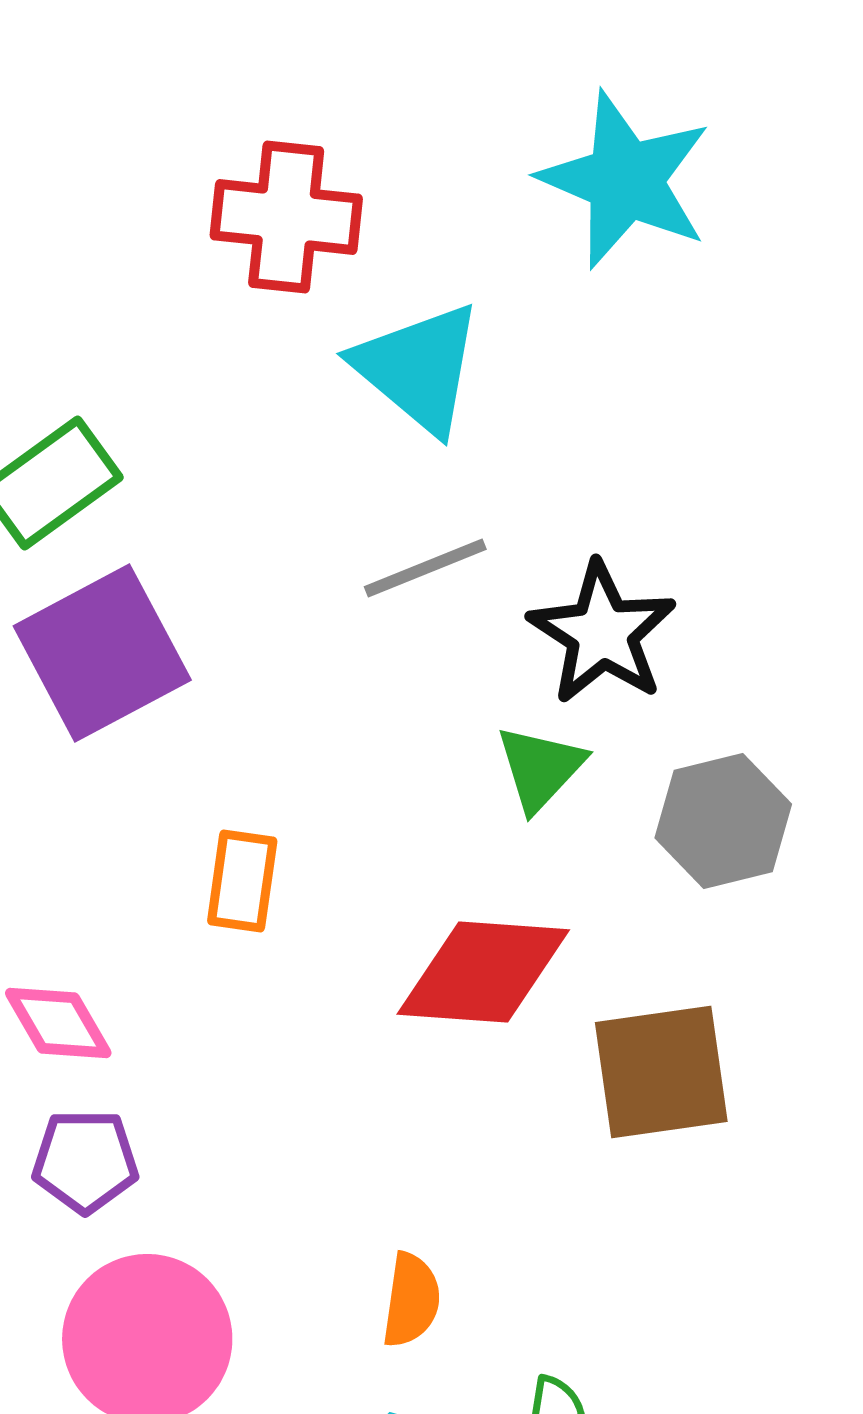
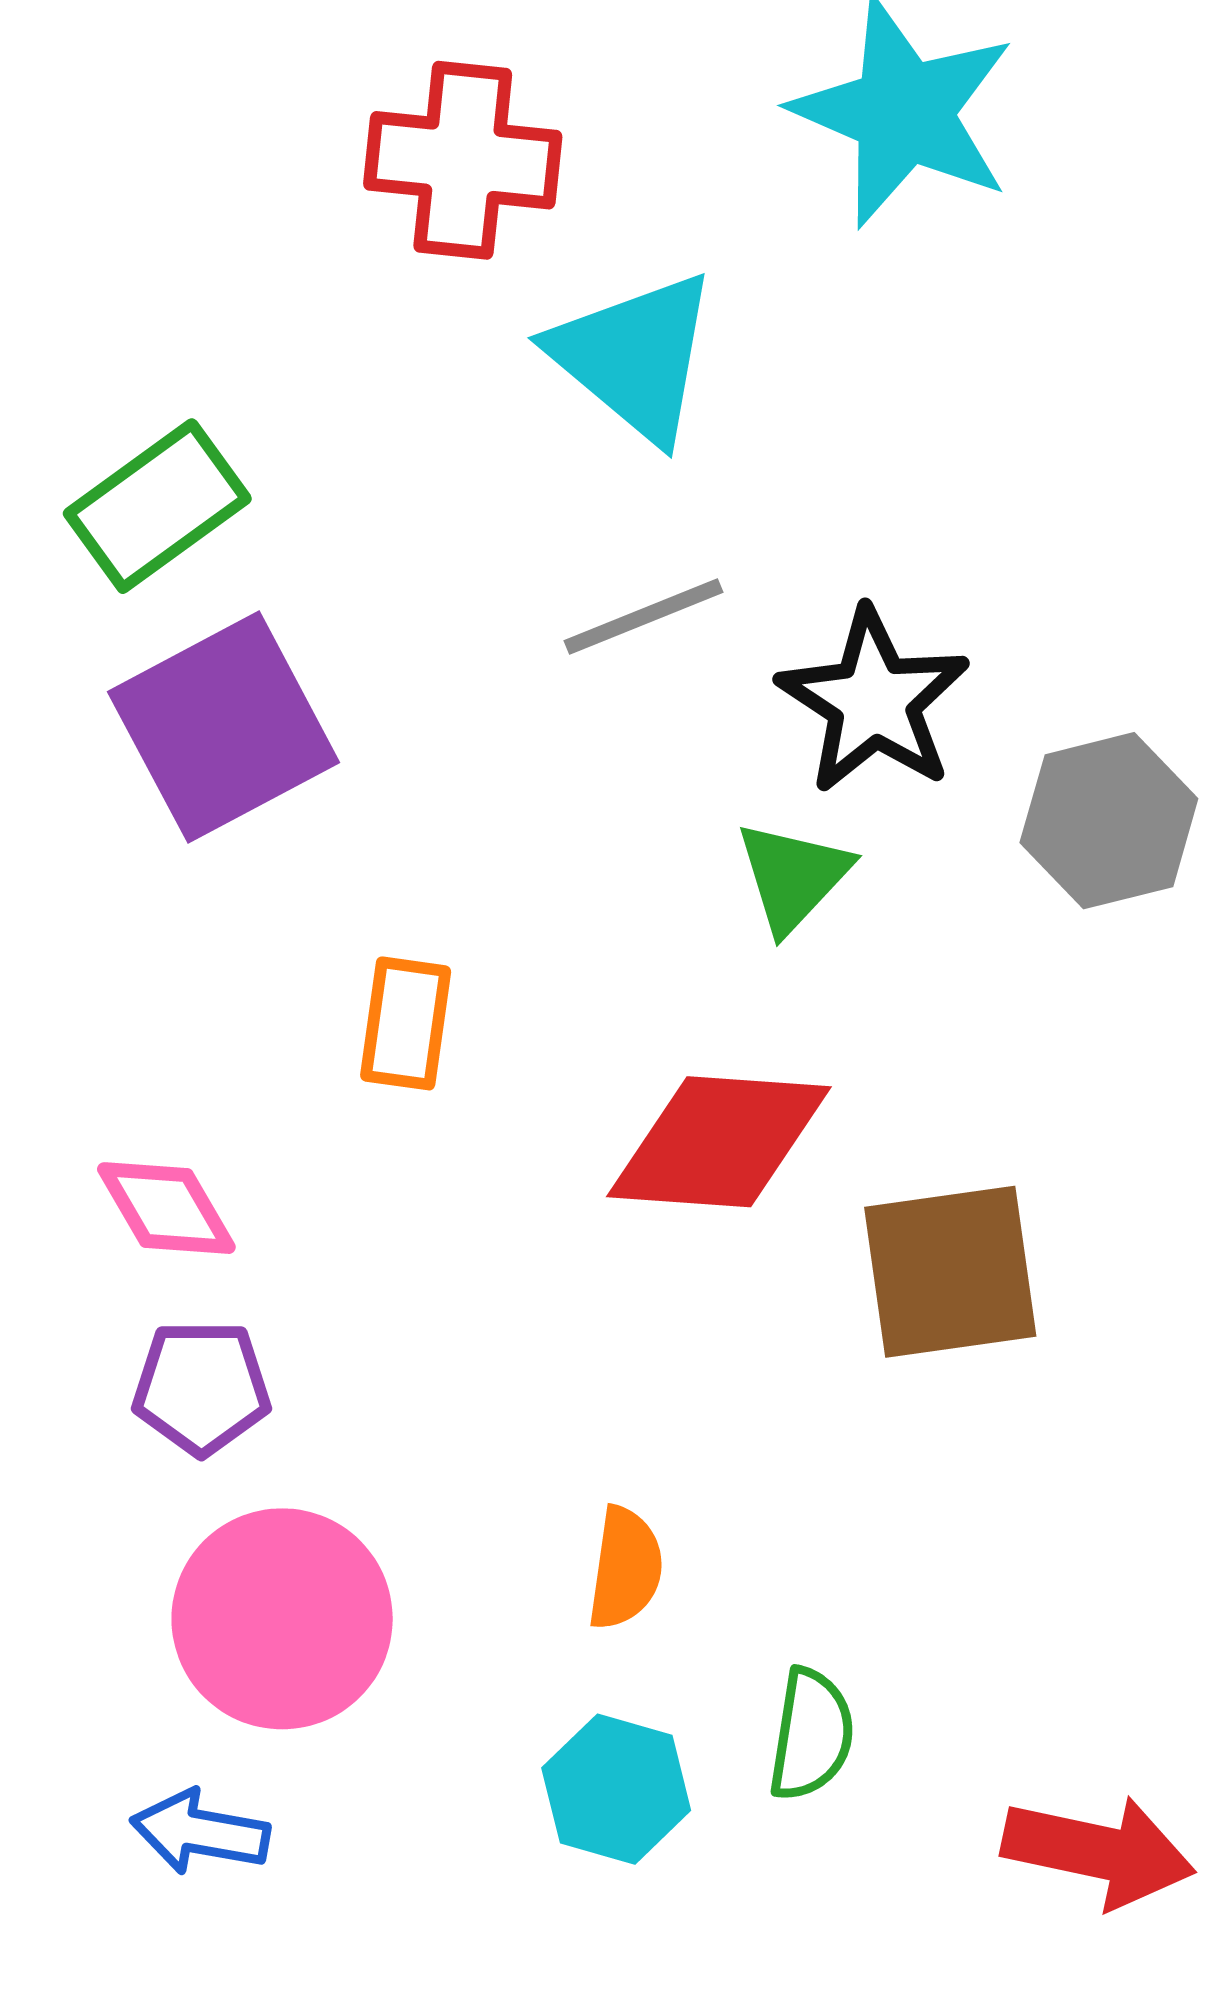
gray hexagon: (723, 821) -> (1109, 821), moved

